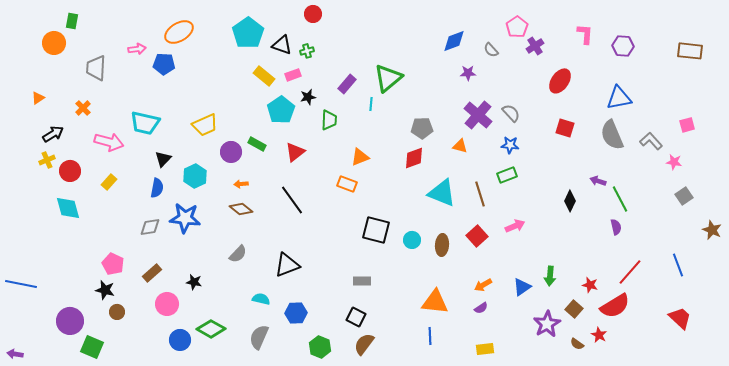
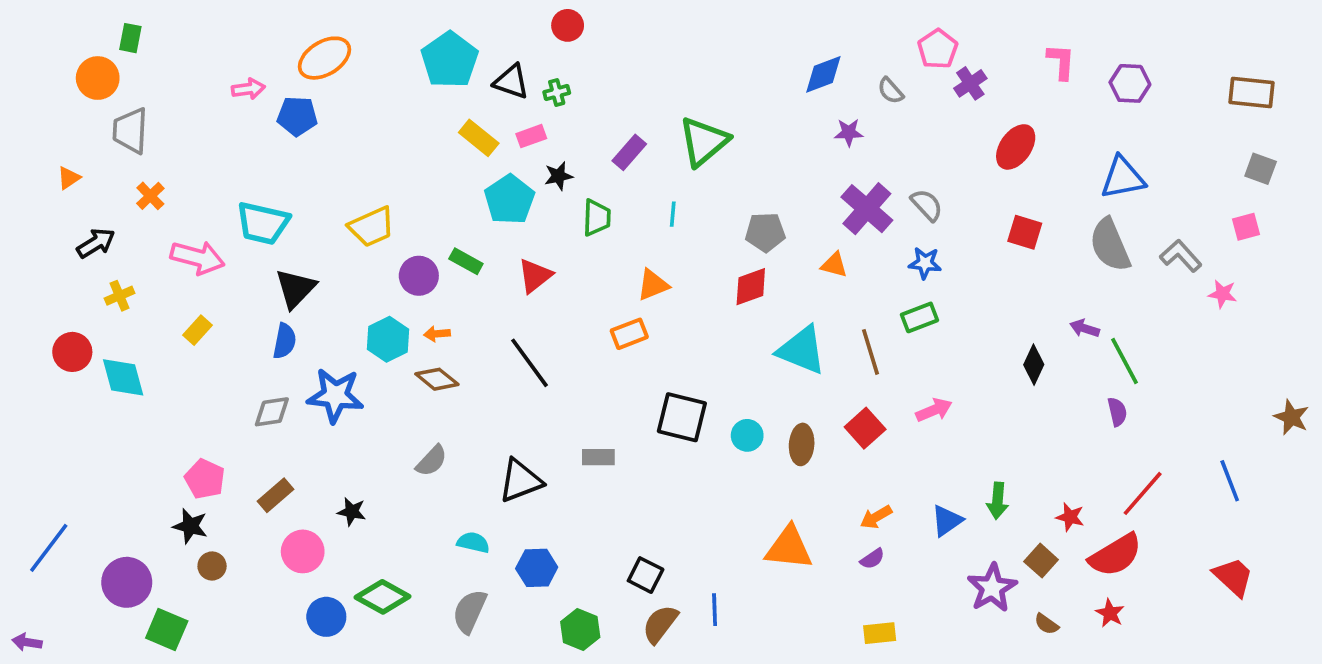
gray trapezoid: (96, 68) -> (130, 131), moved
cyan line: (371, 104) -> (673, 214), moved
black triangle: (163, 159) -> (295, 288), size x1.4
yellow cross: (47, 160) -> (119, 296), moved
red circle: (70, 171) -> (72, 352), moved
cyan hexagon: (195, 176) -> (388, 339), moved
orange rectangle: (347, 184) -> (629, 334), turned -42
gray square: (684, 196) -> (1261, 169), moved, turned -36
gray rectangle: (362, 281) -> (598, 457), moved
blue line: (21, 284) -> (49, 548), moved, turned -64
red star: (599, 335) -> (1110, 613), moved
blue line: (430, 336) -> (715, 610), moved

